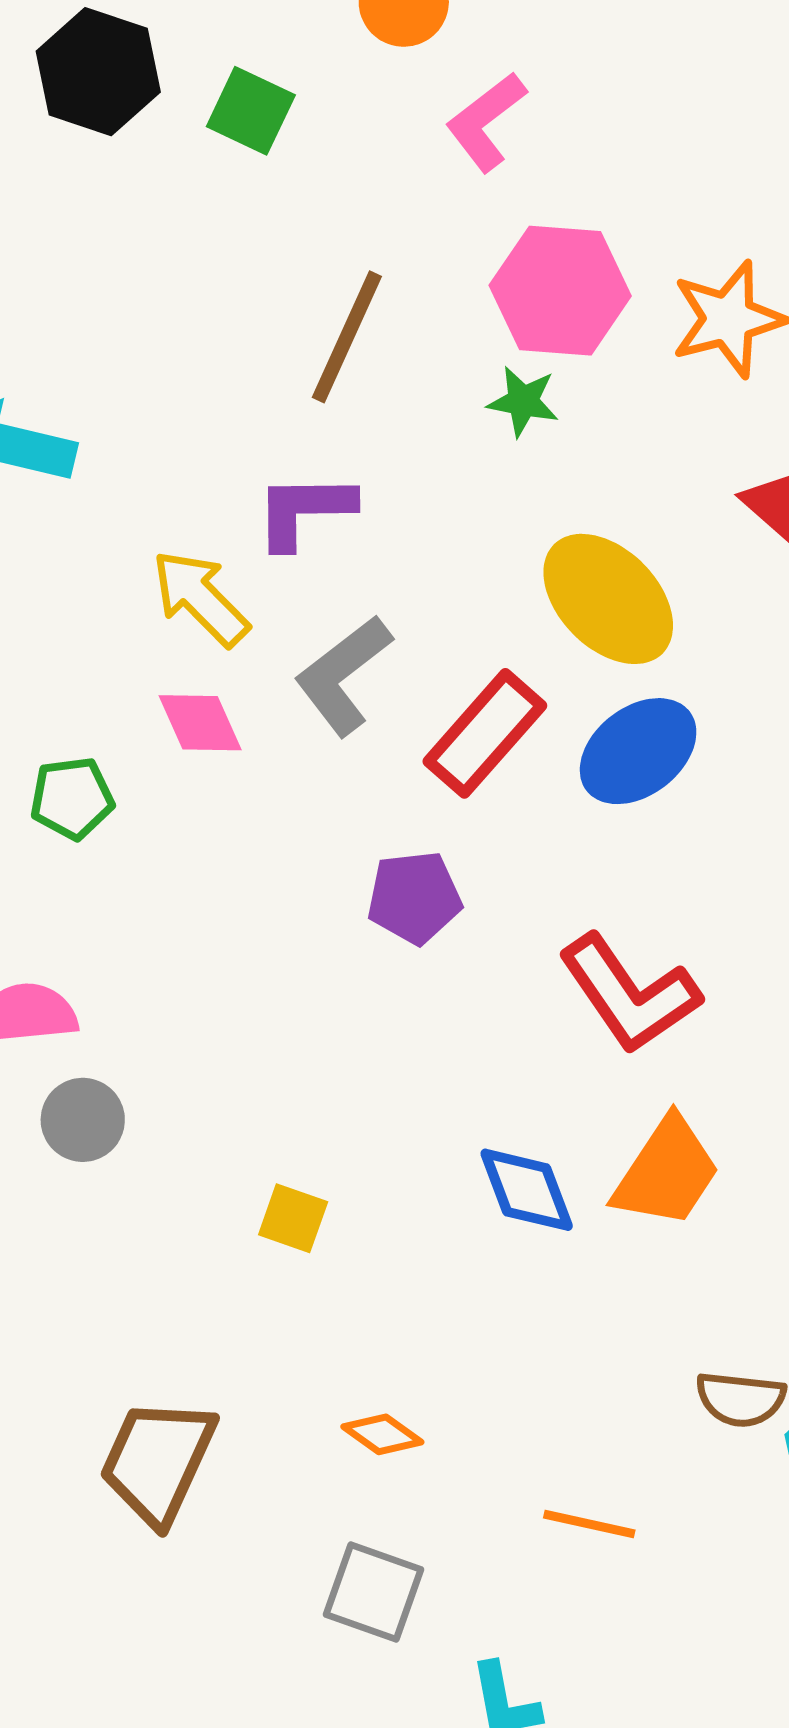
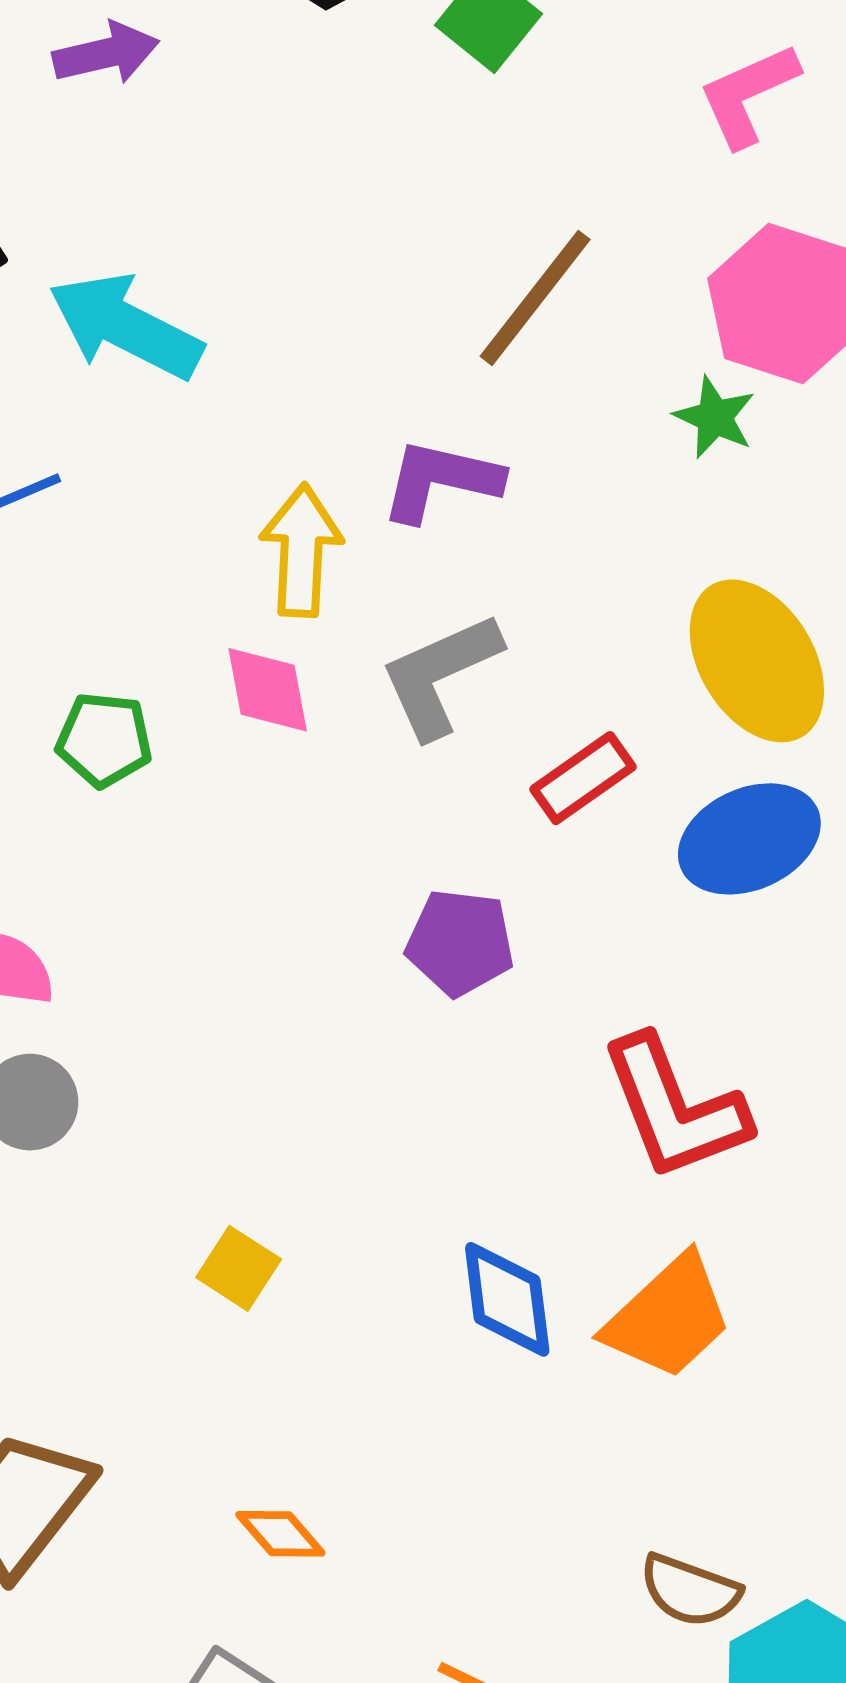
yellow arrow: (200, 598) -> (301, 550), turned 34
red rectangle: (485, 733) -> (583, 778), size x0.7

